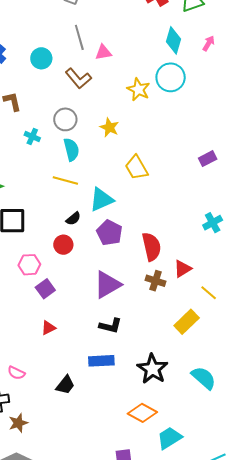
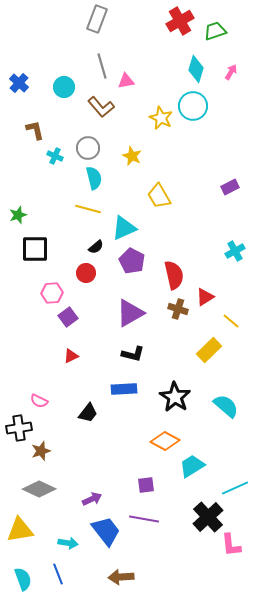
cyan cross: (32, 136) -> (55, 156), moved

